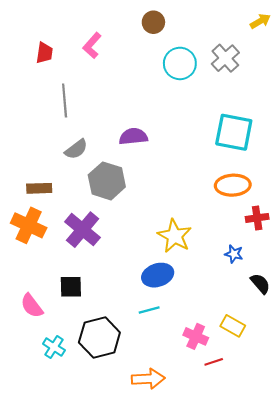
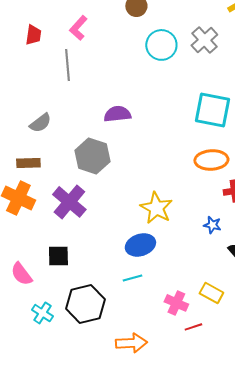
gray line: (65, 101) -> (67, 65), moved
gray semicircle: (76, 149) -> (40, 123), moved

